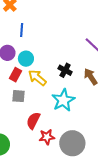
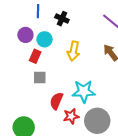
black cross: (65, 70) -> (62, 19), moved
yellow arrow: (37, 78) -> (73, 51), moved, turned -114
cyan star: (63, 100) -> (84, 91), moved, turned 30

